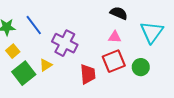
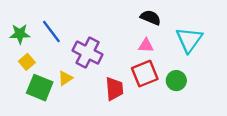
green square: (24, 73) -> (40, 88), turned -30

